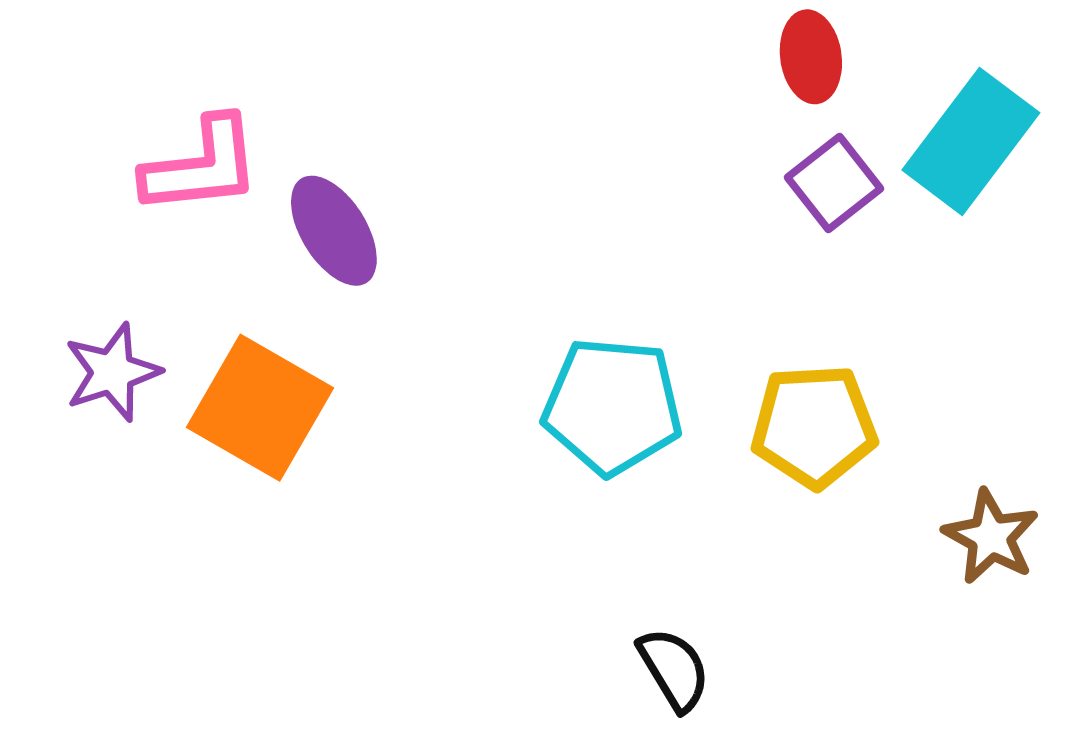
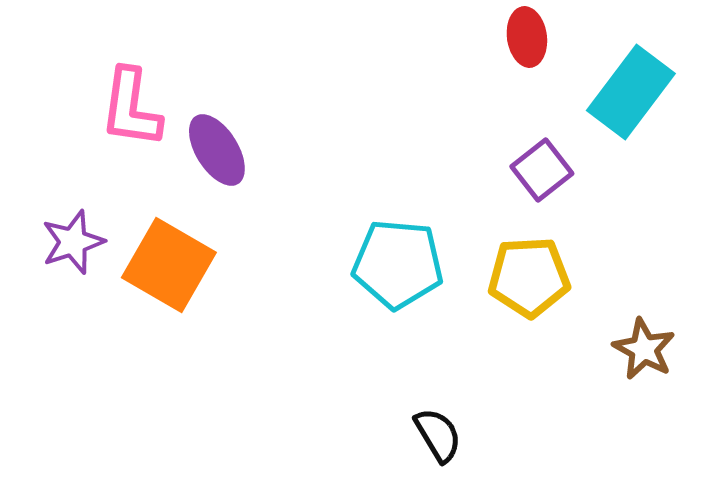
pink L-shape: (202, 166) -> (131, 108), turned 104
purple square: (834, 183) -> (542, 170), moved

